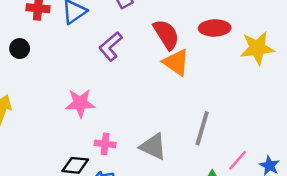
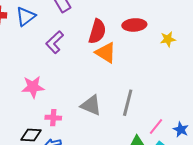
red semicircle: (166, 35) -> (97, 31), turned 50
yellow star: (257, 48) -> (168, 39), size x0.6
gray triangle: (153, 147) -> (91, 105), moved

